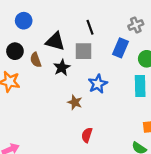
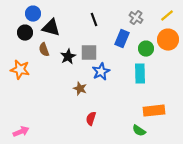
gray cross: (136, 25) -> (136, 18), turned -32
black triangle: (55, 41) -> (51, 28), moved
black circle: (15, 51) -> (25, 33), moved
gray square: (84, 51) -> (89, 53), moved

